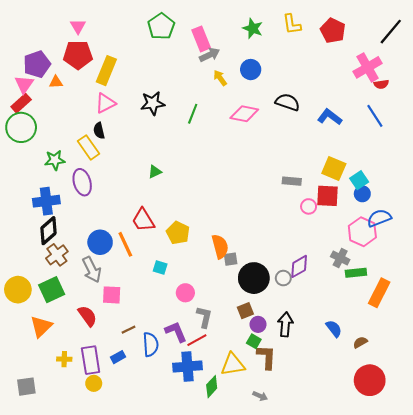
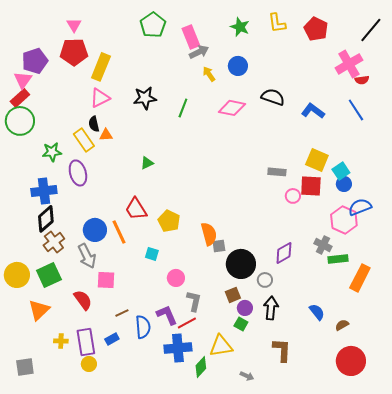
orange triangle: (56, 82) -> (106, 135), moved
gray circle: (283, 278) -> (265, 280), moved
brown L-shape: (266, 357) -> (282, 350), moved

